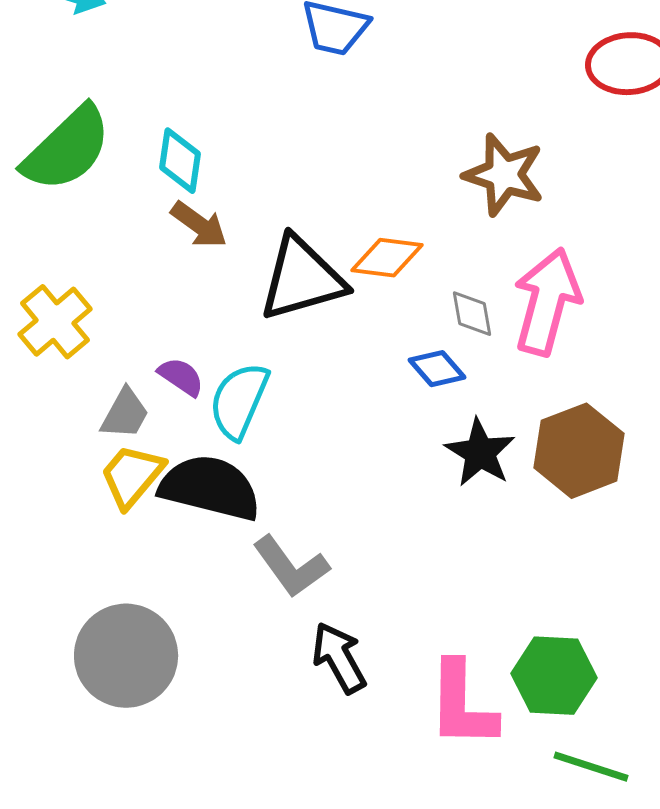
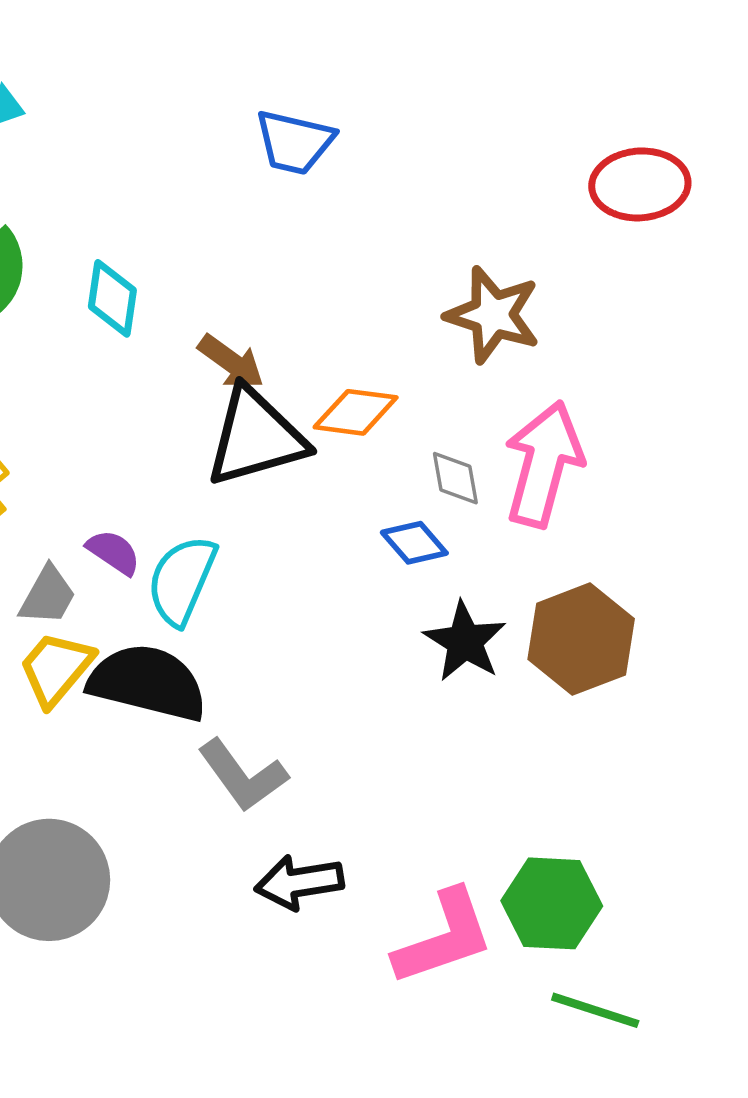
brown arrow: (199, 225) -> (231, 362), moved
black arrow: (339, 658) -> (299, 882), turned -70
pink L-shape: (462, 705) -> (444, 937), turned -110

